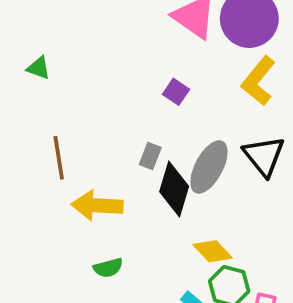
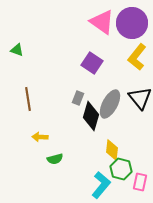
purple square: (176, 92) -> (92, 63), size x1.5
yellow arrow: (97, 205) -> (40, 137), moved, size x0.6
yellow diamond: (213, 251) -> (112, 150), turned 50

